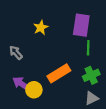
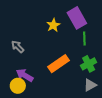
purple rectangle: (81, 25) -> (77, 18), turned -35
yellow star: (41, 28) -> (53, 25), moved
yellow circle: (34, 90) -> (18, 86), moved

